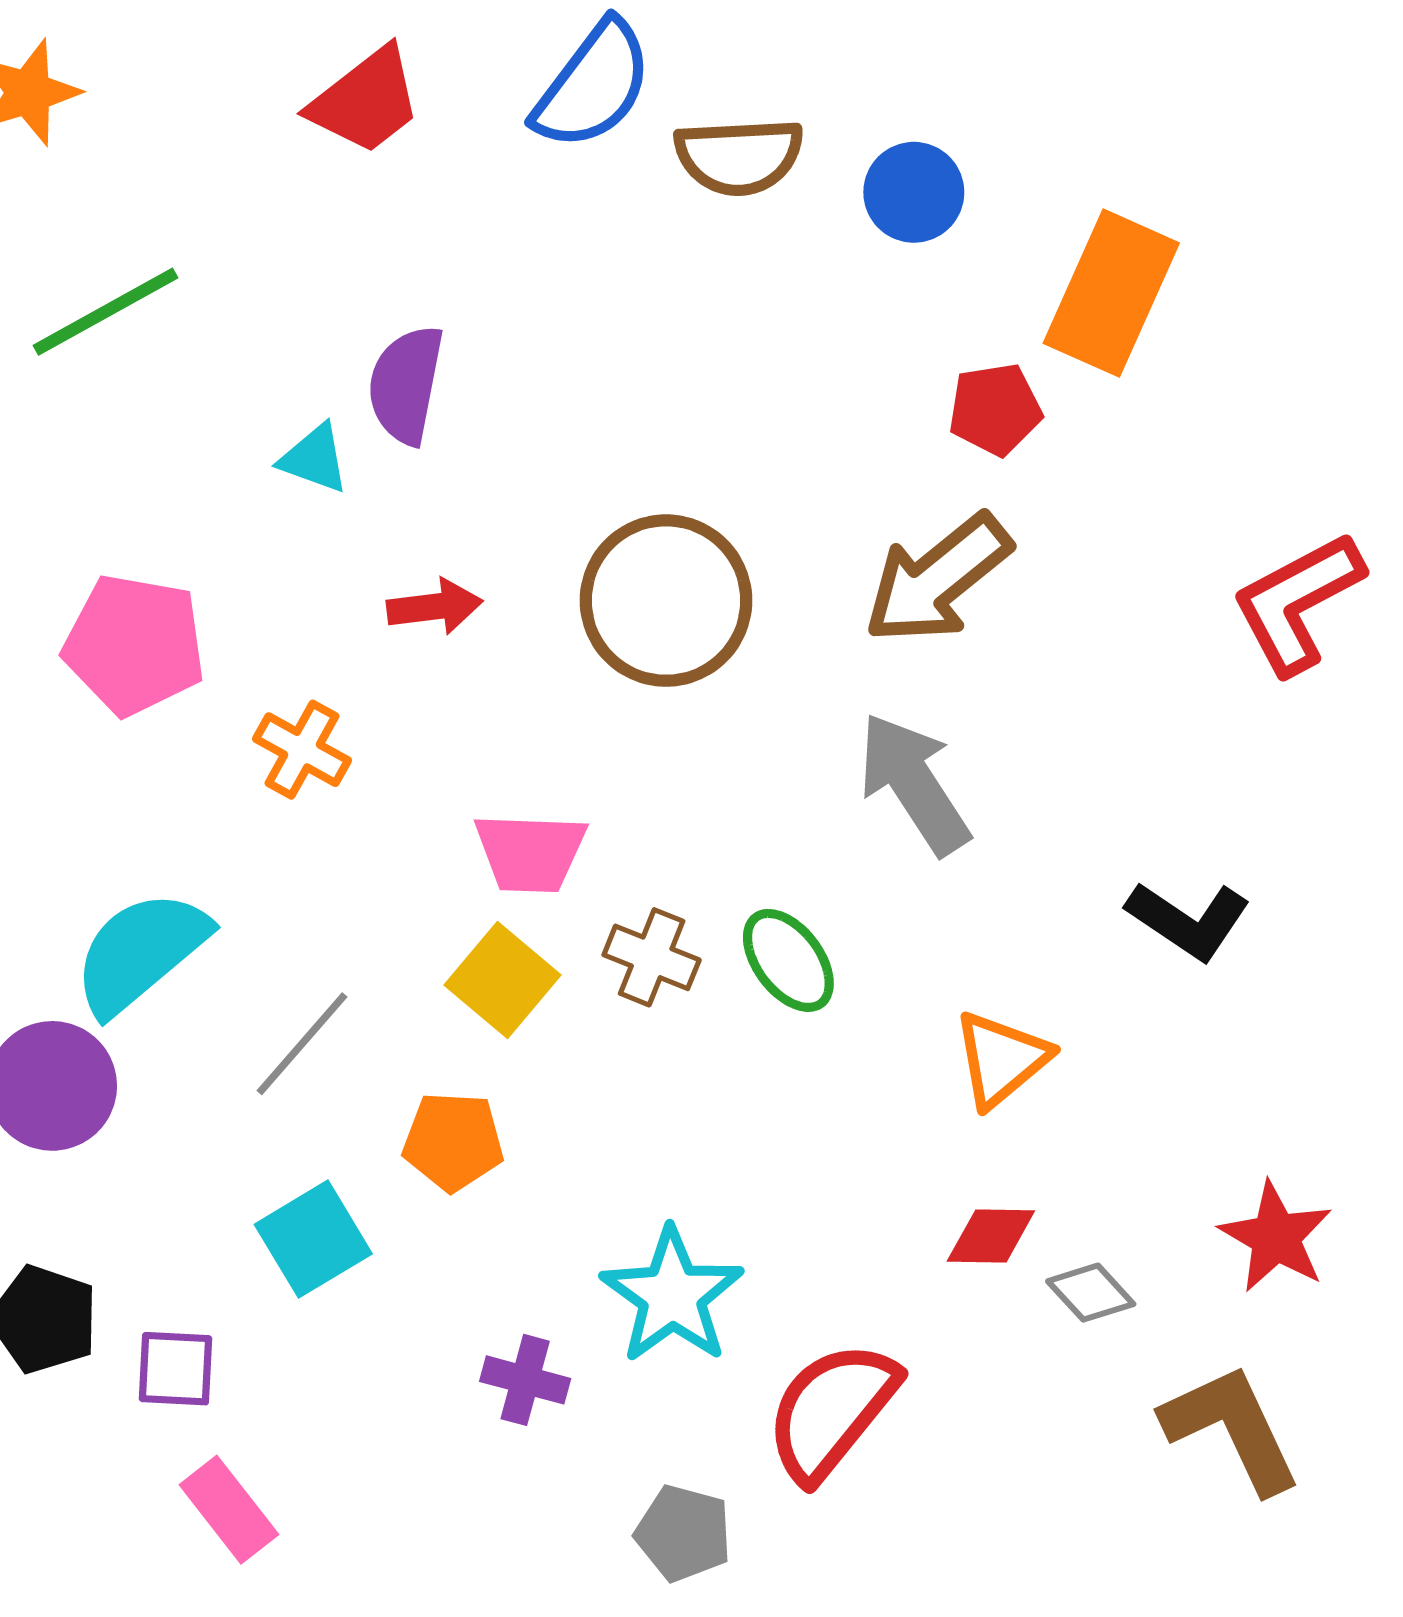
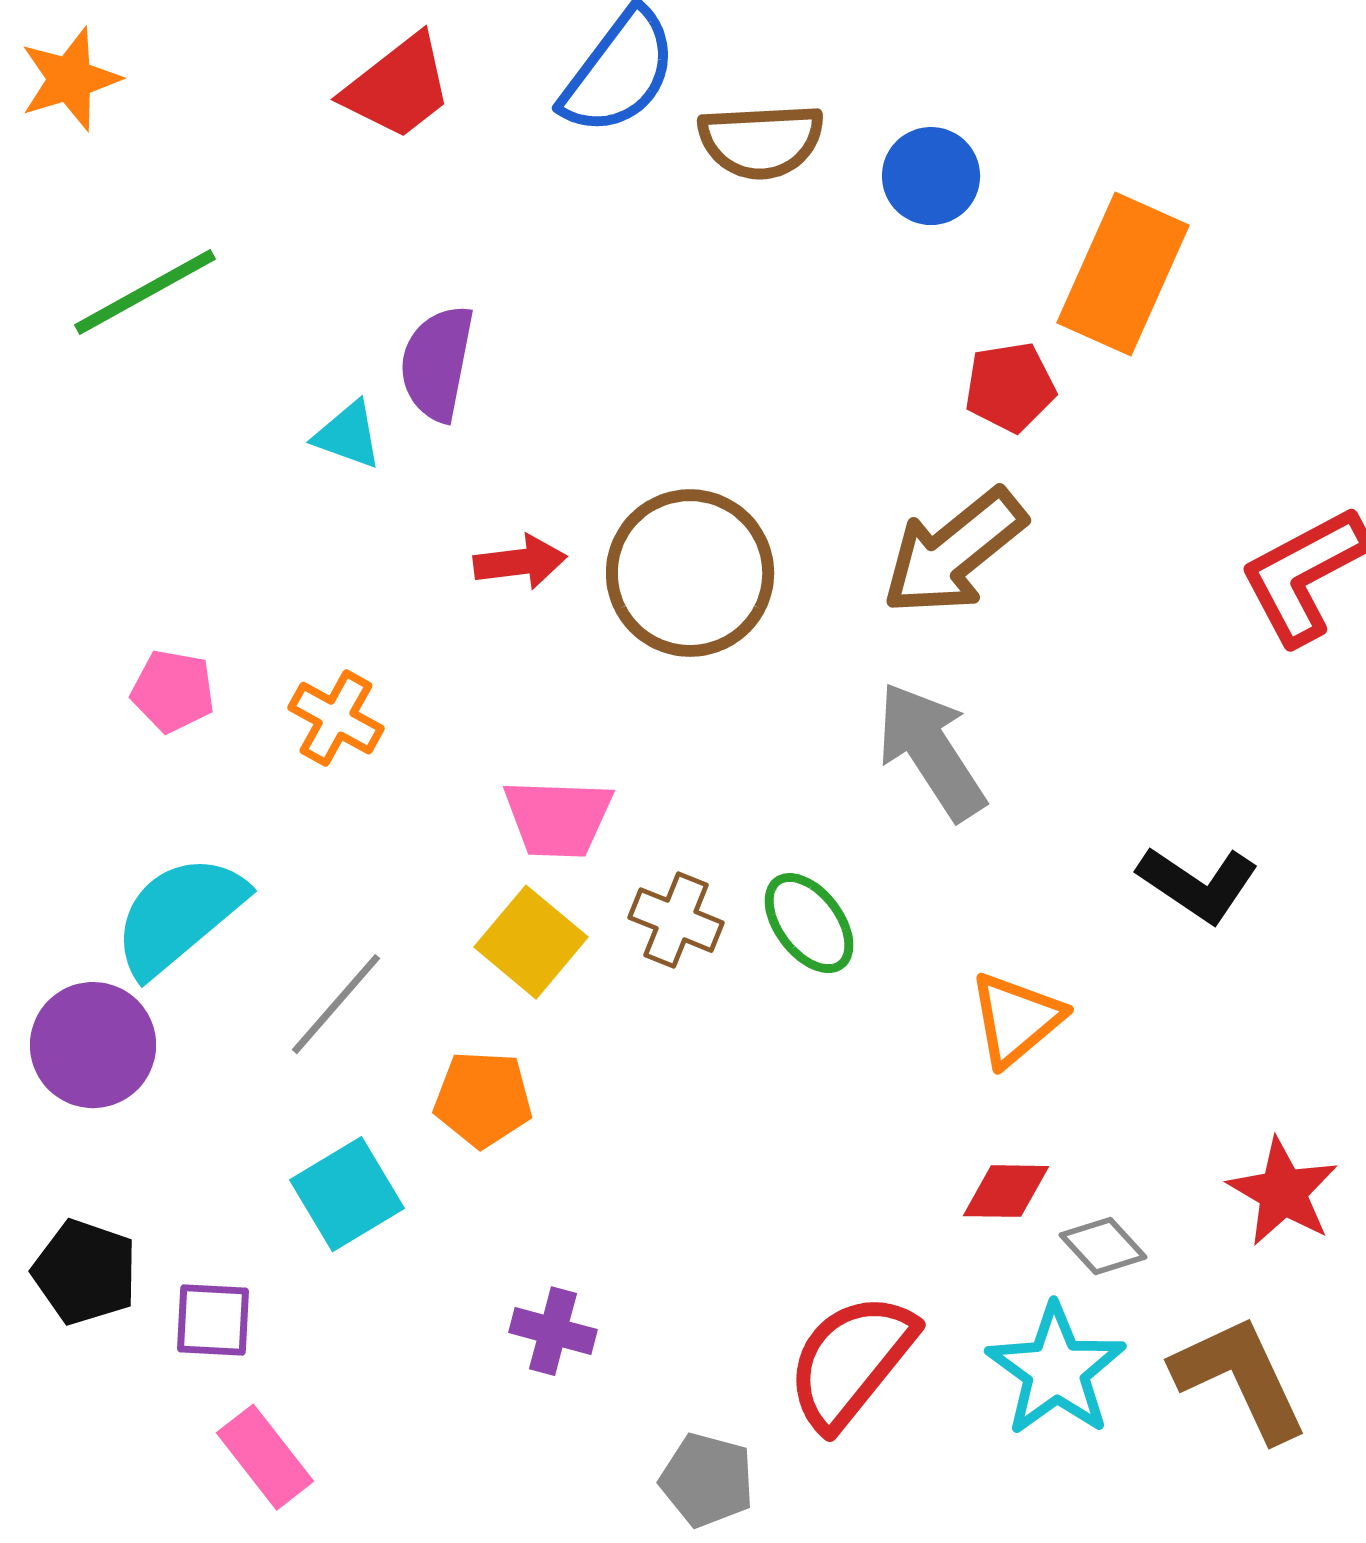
red arrow: (435, 607) -> (520, 562), moved
pink pentagon: (134, 645) -> (173, 691), moved, size x0.6
cyan star: (672, 1296) -> (1056, 1370), moved

